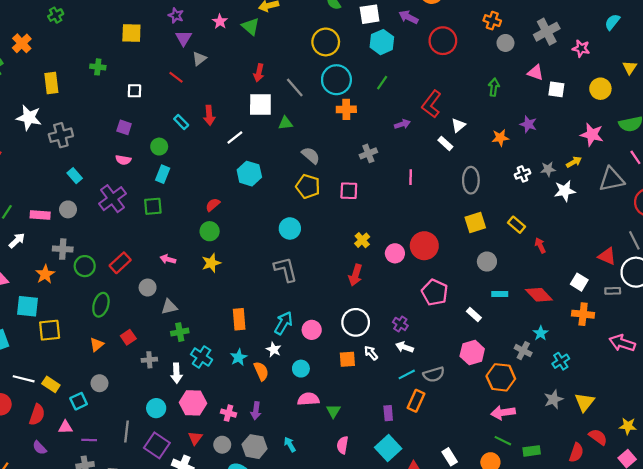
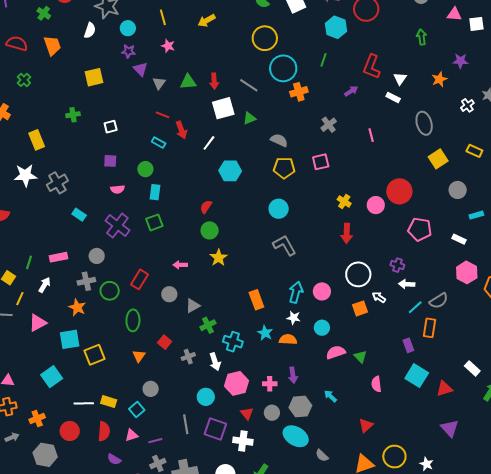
green triangle: (251, 26) -> (188, 82), moved, turned -30
cyan hexagon: (382, 42) -> (336, 27), moved
red line: (176, 77) -> (163, 115), moved
gray circle: (68, 209) -> (97, 256), moved
orange semicircle: (261, 371) -> (288, 339), turned -48

